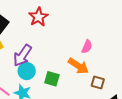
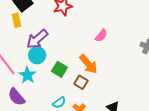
pink semicircle: (87, 47) -> (101, 35), moved
brown square: (98, 82) -> (81, 82), moved

